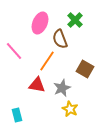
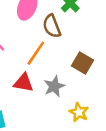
yellow star: (70, 109) -> (79, 112), moved

